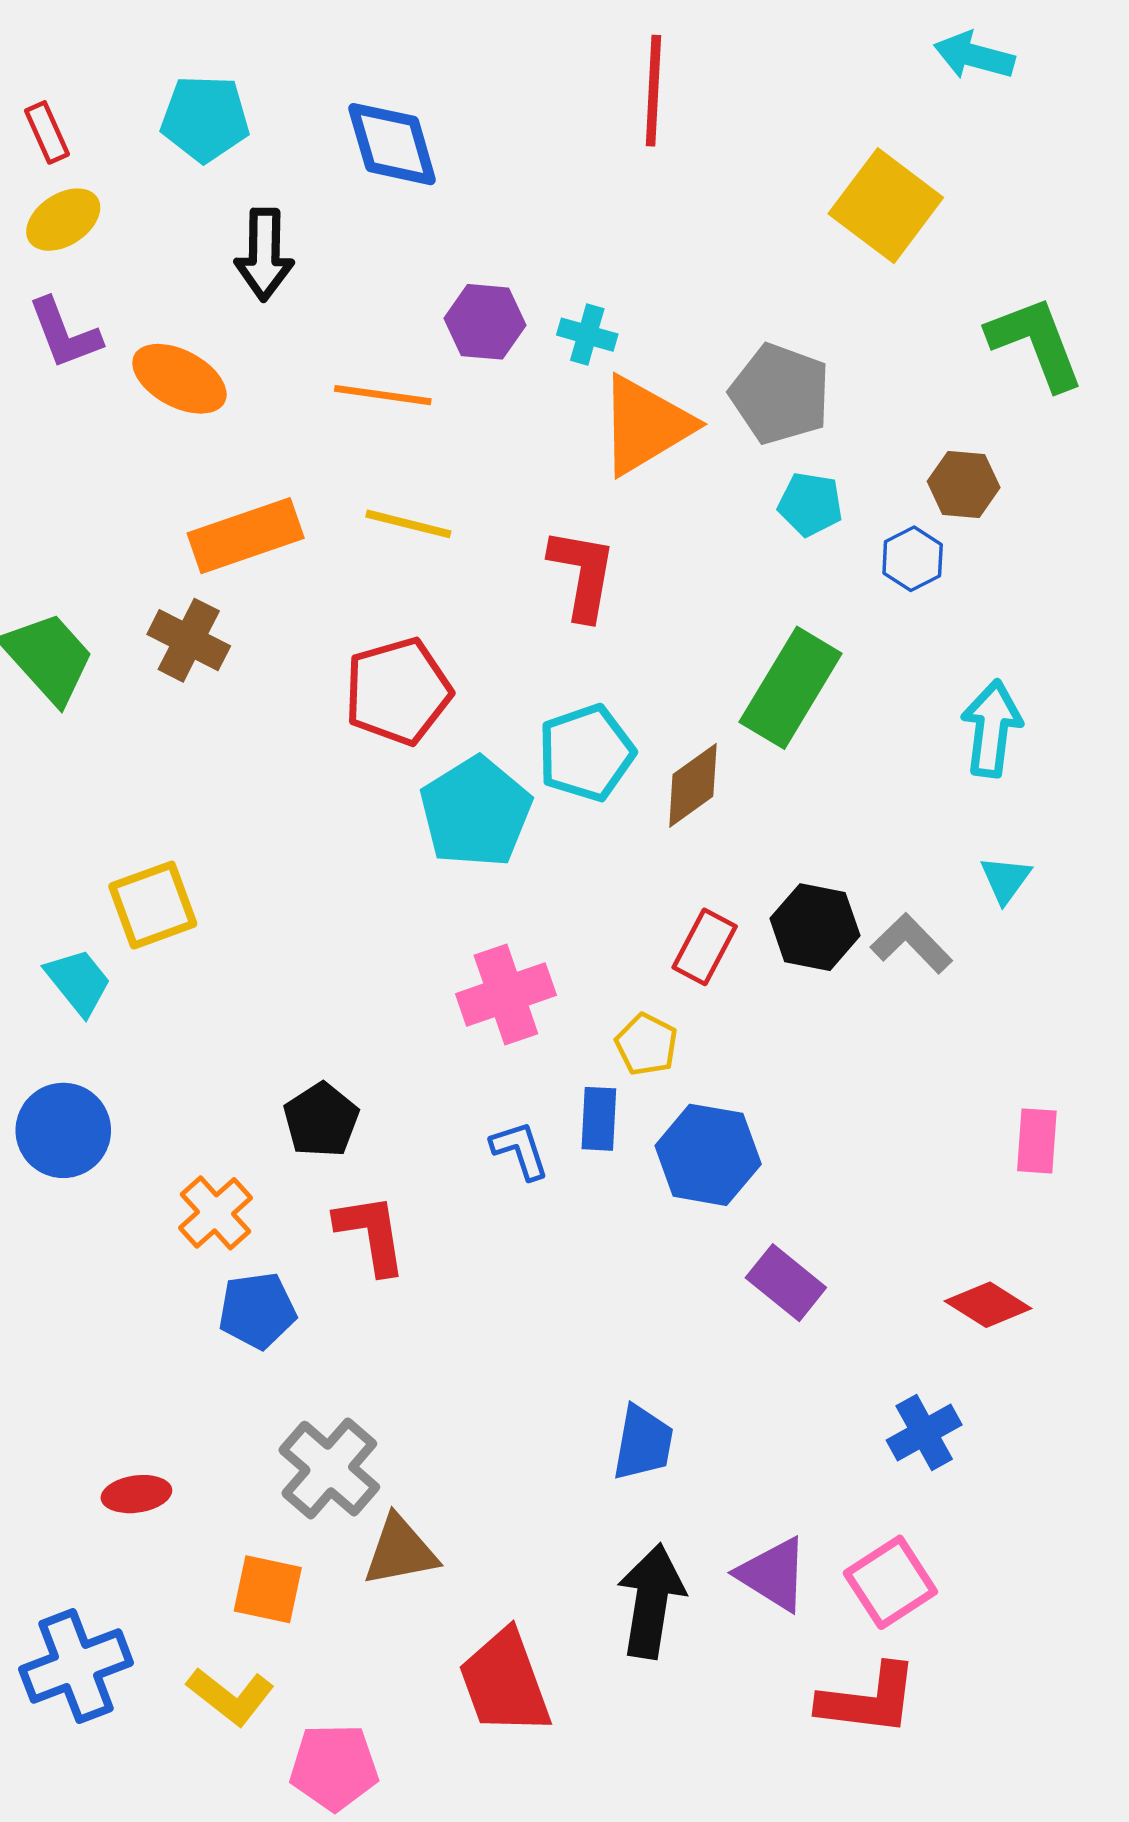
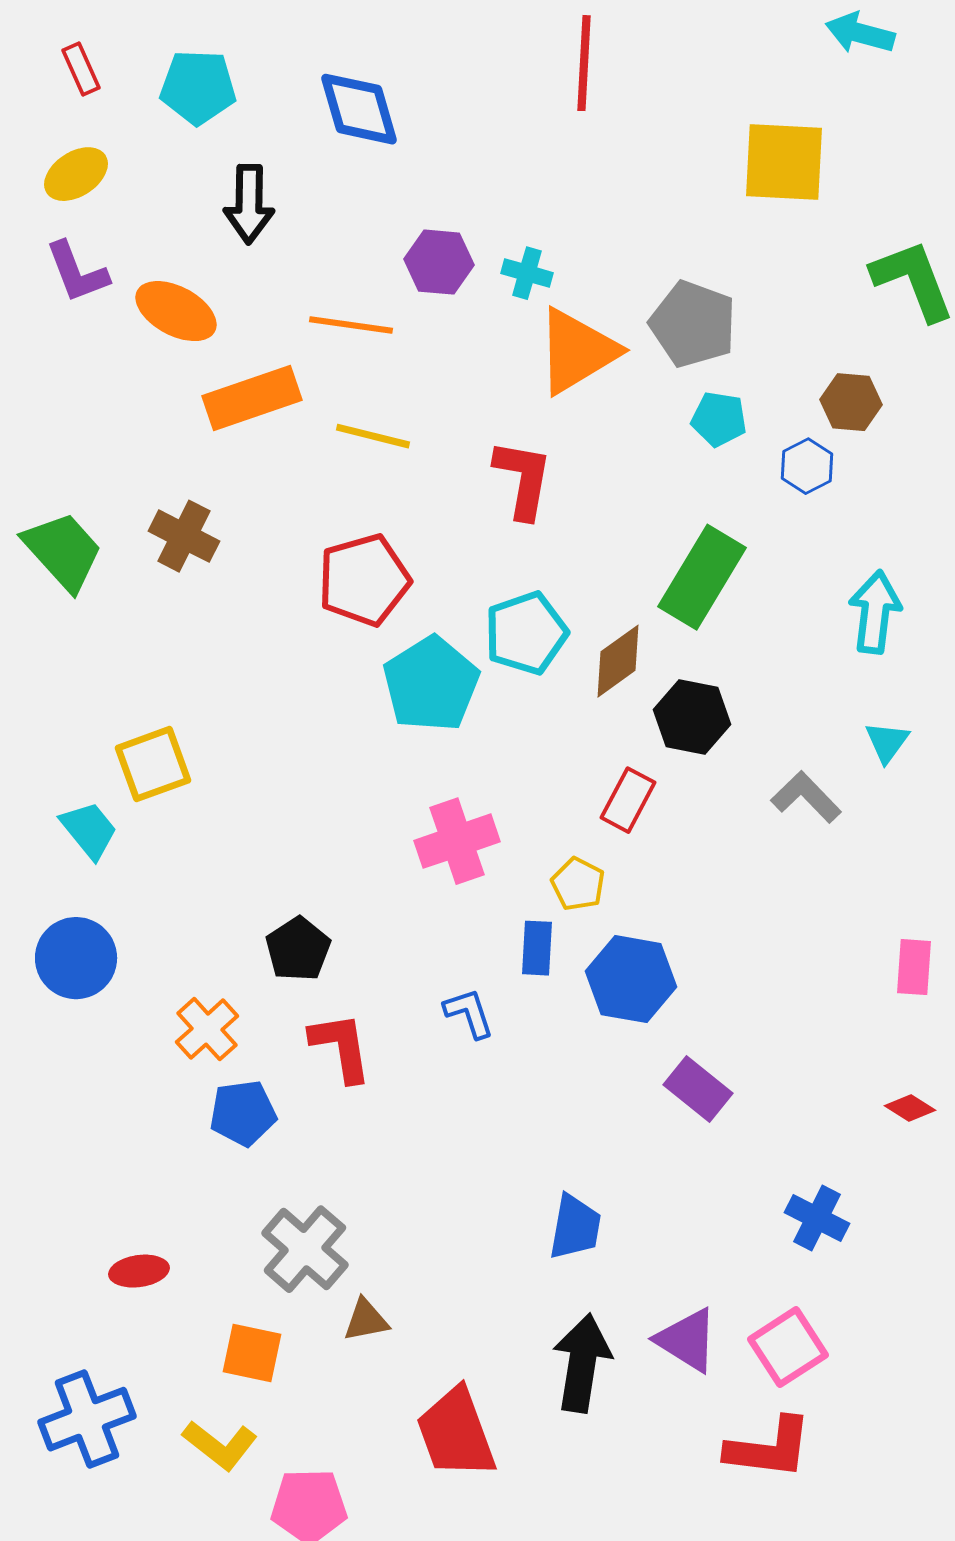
red rectangle: (47, 132) -> (81, 69), moved
yellow square: (886, 206) -> (784, 162), turned -34
orange rectangle: (246, 536) -> (252, 398), moved
black hexagon: (815, 927) -> (692, 717), moved
blue L-shape: (520, 1150) -> (469, 1013), moved
red diamond: (988, 1305) -> (910, 1108), moved, size x0.7
blue cross: (924, 1432) -> (817, 1218), turned -34
brown triangle: (400, 1551) -> (366, 1320), size x0.7

